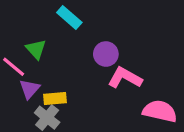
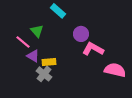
purple triangle: (30, 89) -> (33, 56), turned -40

